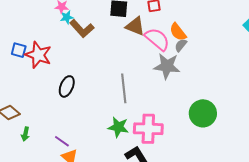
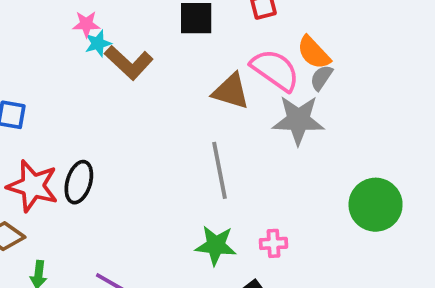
brown triangle: (135, 26) -> (231, 91), moved
red star: (38, 55) -> (33, 186), moved
black ellipse: (67, 86) -> (79, 182), moved
pink cross: (148, 129) -> (274, 243), size x0.5

